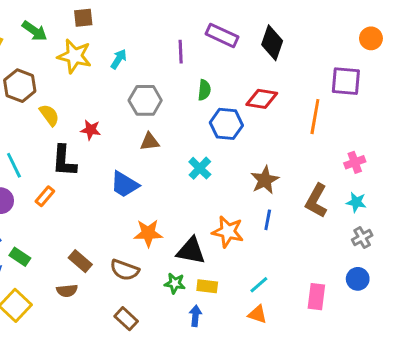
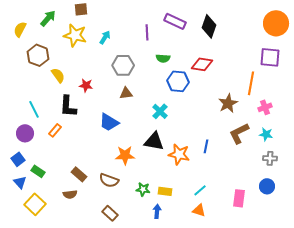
green arrow: (35, 31) -> (48, 18), turned -84
orange circle: (371, 38) -> (276, 23), size x1.6
purple square: (346, 81) -> (270, 57), moved
green semicircle: (204, 90) -> (163, 58), turned 88
orange line: (315, 117) -> (251, 83), moved
brown star: (265, 180) -> (228, 103), moved
brown L-shape: (316, 201) -> (239, 133), turned 35
gray cross: (362, 238) -> (270, 158), turned 32
black triangle: (191, 251) -> (154, 141), moved

